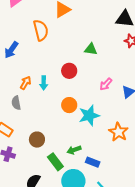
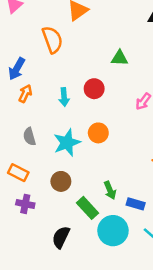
orange arrow: (26, 83) -> (25, 94), moved
cyan arrow: (44, 83) -> (64, 97), moved
cyan star: (89, 115) -> (67, 143), moved
green arrow: (74, 150) -> (110, 190), turned -88

